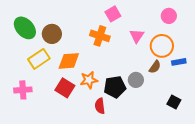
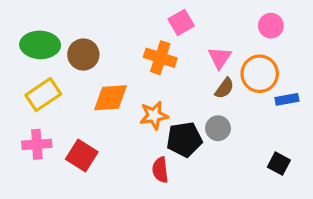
green ellipse: (25, 28) -> (40, 45), turned -45
yellow rectangle: (39, 59) -> (43, 95), moved
brown semicircle: (155, 67) -> (224, 88), moved
orange star: (89, 80) -> (154, 115), moved
red square: (65, 88) -> (82, 155), moved

